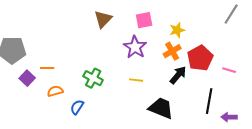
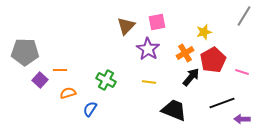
brown triangle: (103, 19) -> (126, 26), moved
yellow star: (177, 30) -> (204, 32), moved
black line: (209, 101) -> (222, 103), turned 60

